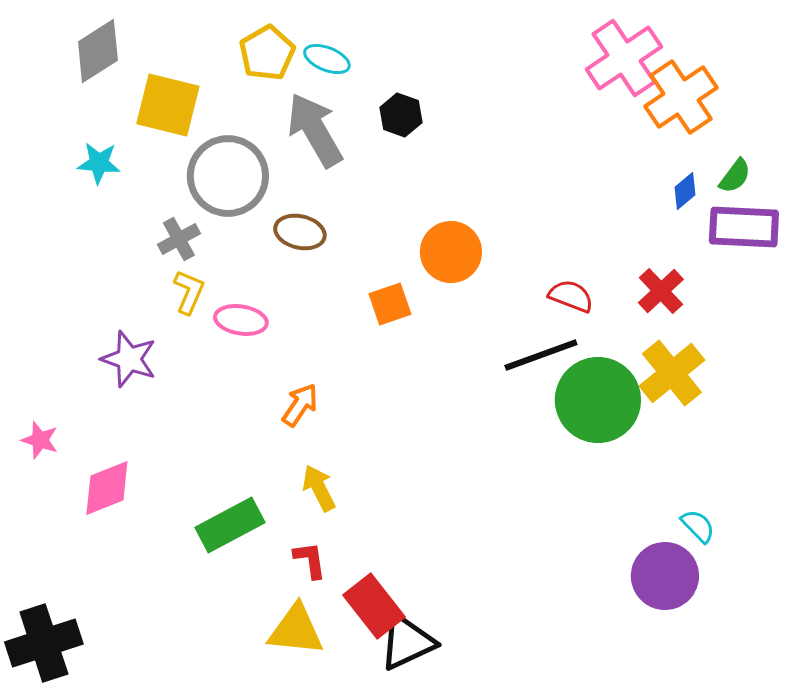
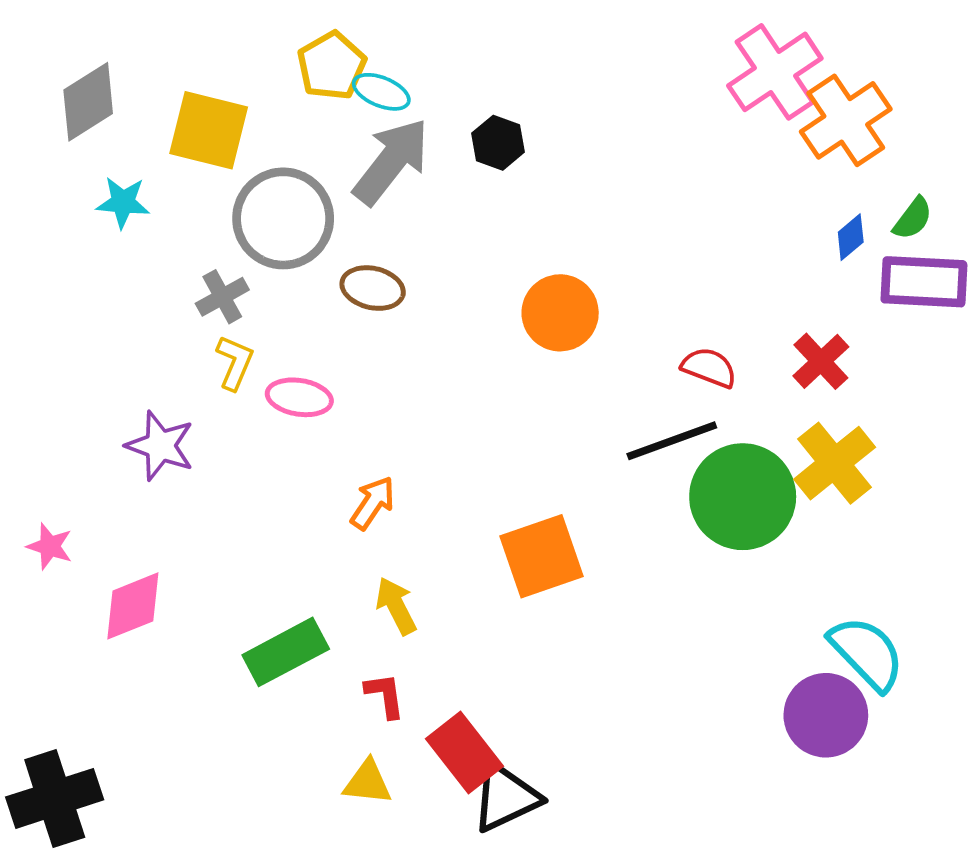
gray diamond: (98, 51) -> (88, 102), moved
cyan ellipse: (327, 59) -> (381, 92), moved
gray arrow: (315, 130) -> (391, 161), turned 68
orange square: (390, 304) -> (541, 556), moved, size x1.6
cyan semicircle: (698, 526) -> (867, 653), size x1.8
yellow triangle: (296, 630) -> (368, 782), size x0.7

